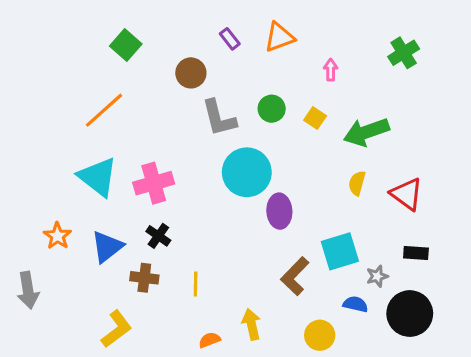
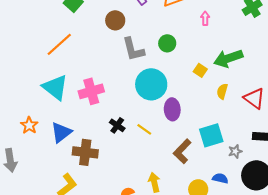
yellow square: (315, 118) -> (200, 70), moved
black cross: (158, 236) -> (117, 125), moved
brown cross: (144, 278) -> (85, 152), size x1.4
yellow line: (196, 284) -> (144, 129), moved, turned -56
blue semicircle: (355, 304) -> (220, 178), moved

